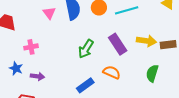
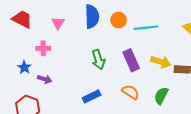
pink triangle: (49, 13) -> (58, 23), moved
green arrow: (86, 49) -> (98, 60), turned -60
orange semicircle: (112, 72) -> (130, 92), moved

